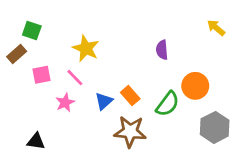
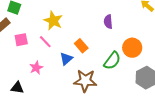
orange rectangle: (130, 96) -> (81, 46), moved
pink star: (65, 102) -> (36, 68), moved

